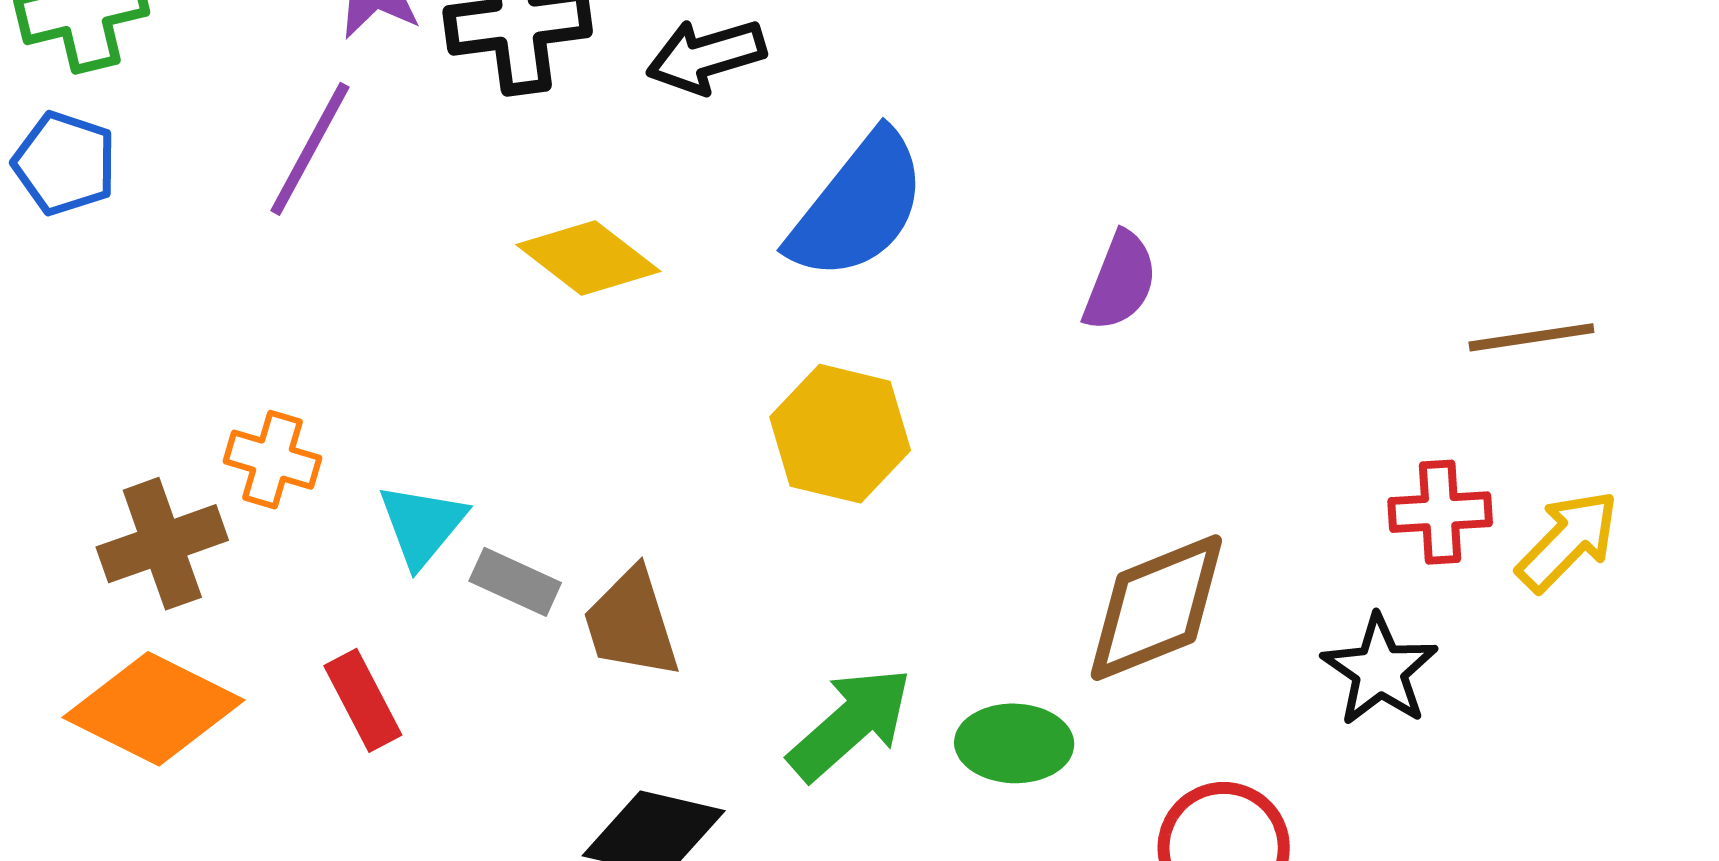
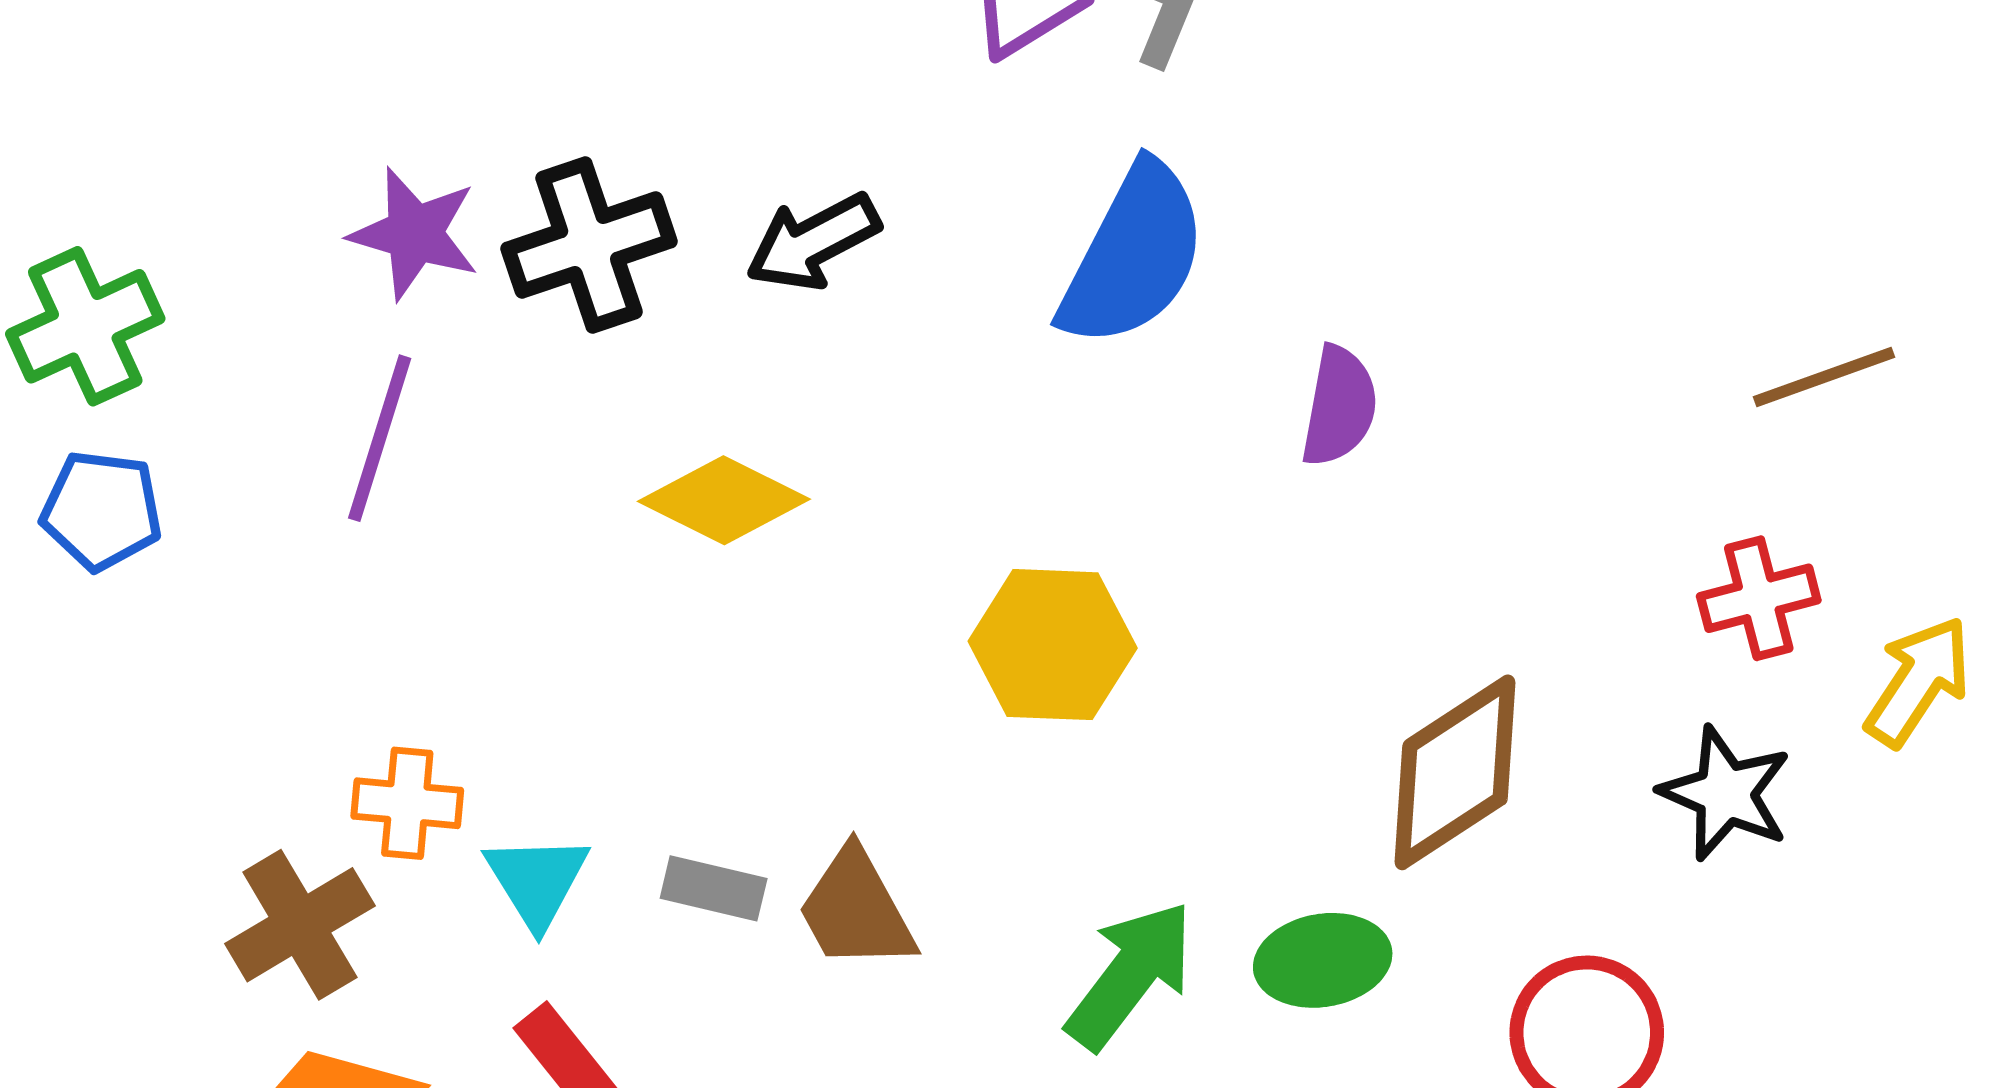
blue semicircle: (858, 206) -> (1133, 255), moved
cyan triangle: (422, 525) -> (537, 881), moved
yellow arrow: (1568, 541) -> (1918, 681), moved

